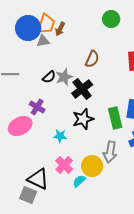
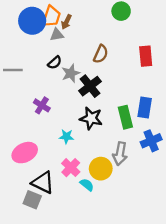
gray triangle: (43, 41) -> (57, 35), moved
black semicircle: (49, 77) -> (55, 63), moved
black star: (83, 119) -> (91, 118), turned 30
pink ellipse: (20, 126) -> (25, 153), moved
cyan semicircle: (79, 181) -> (87, 185), turned 80

